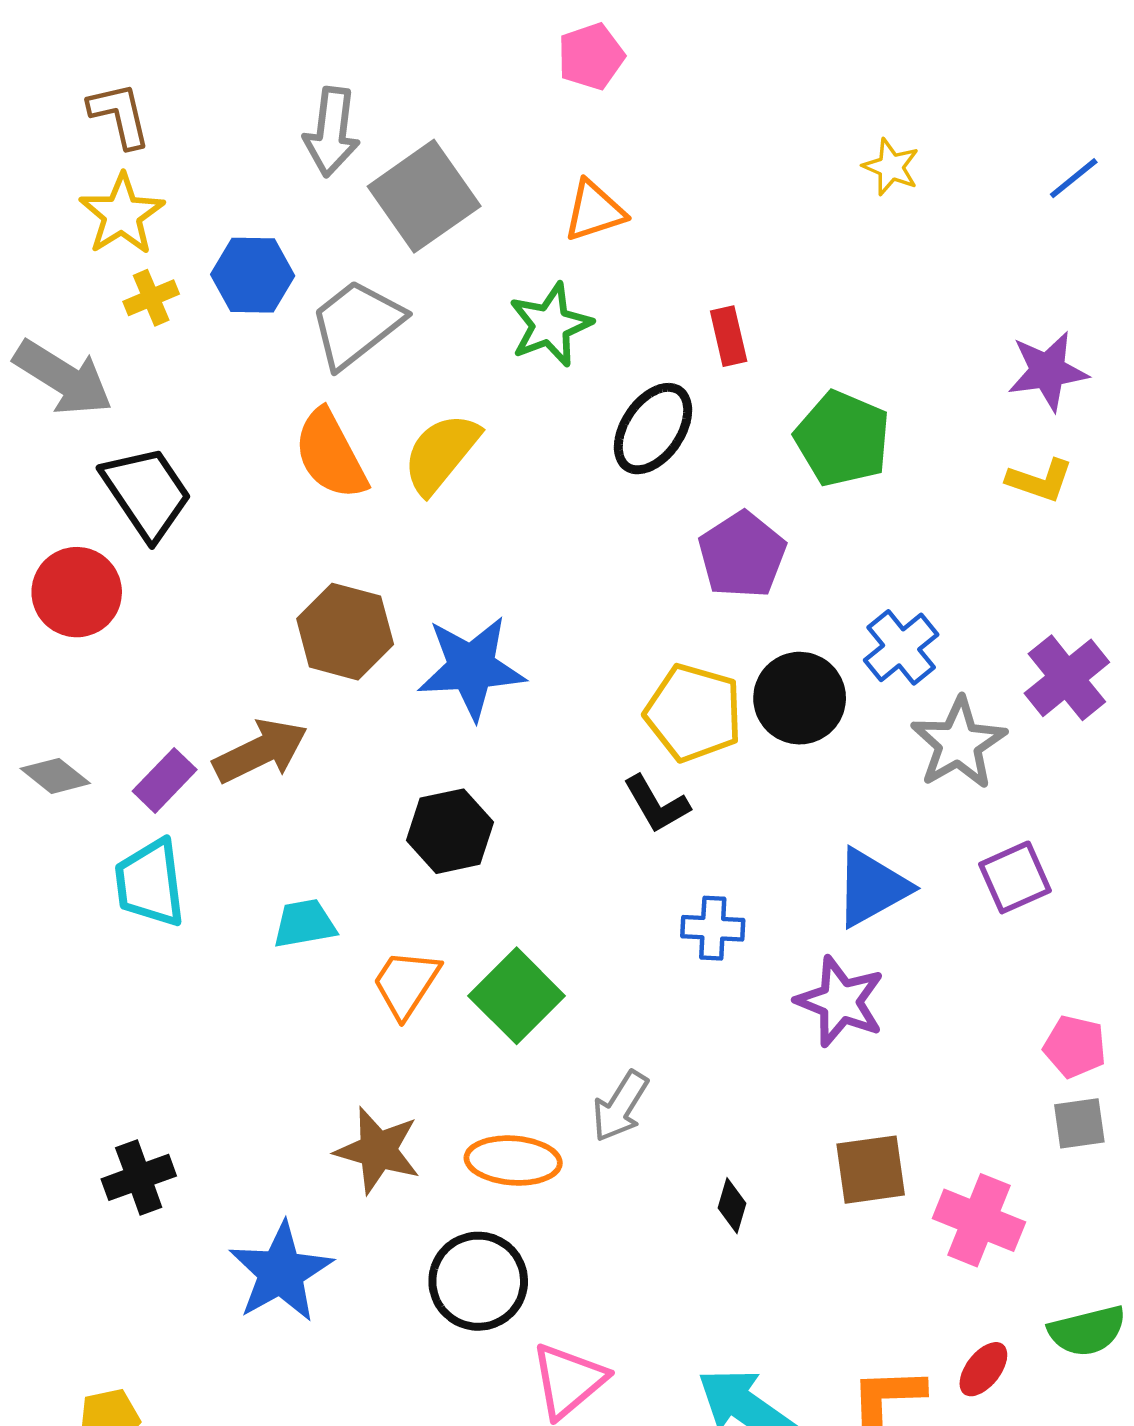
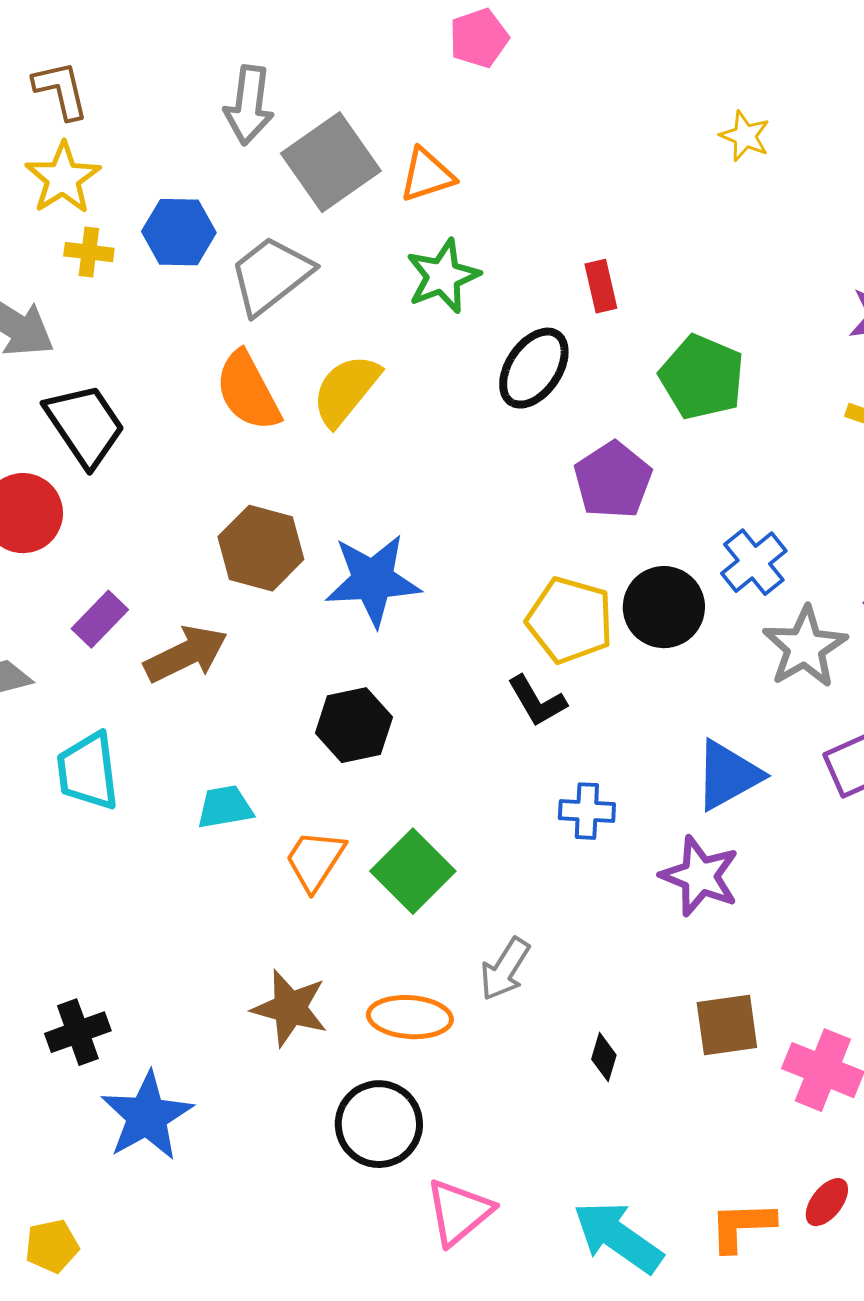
orange triangle: (594, 211) -> (427, 175), moved
yellow cross: (151, 298) -> (89, 252), turned 30
purple rectangle: (165, 780) -> (100, 619), moved
blue star: (281, 1272) -> (147, 1116), moved

